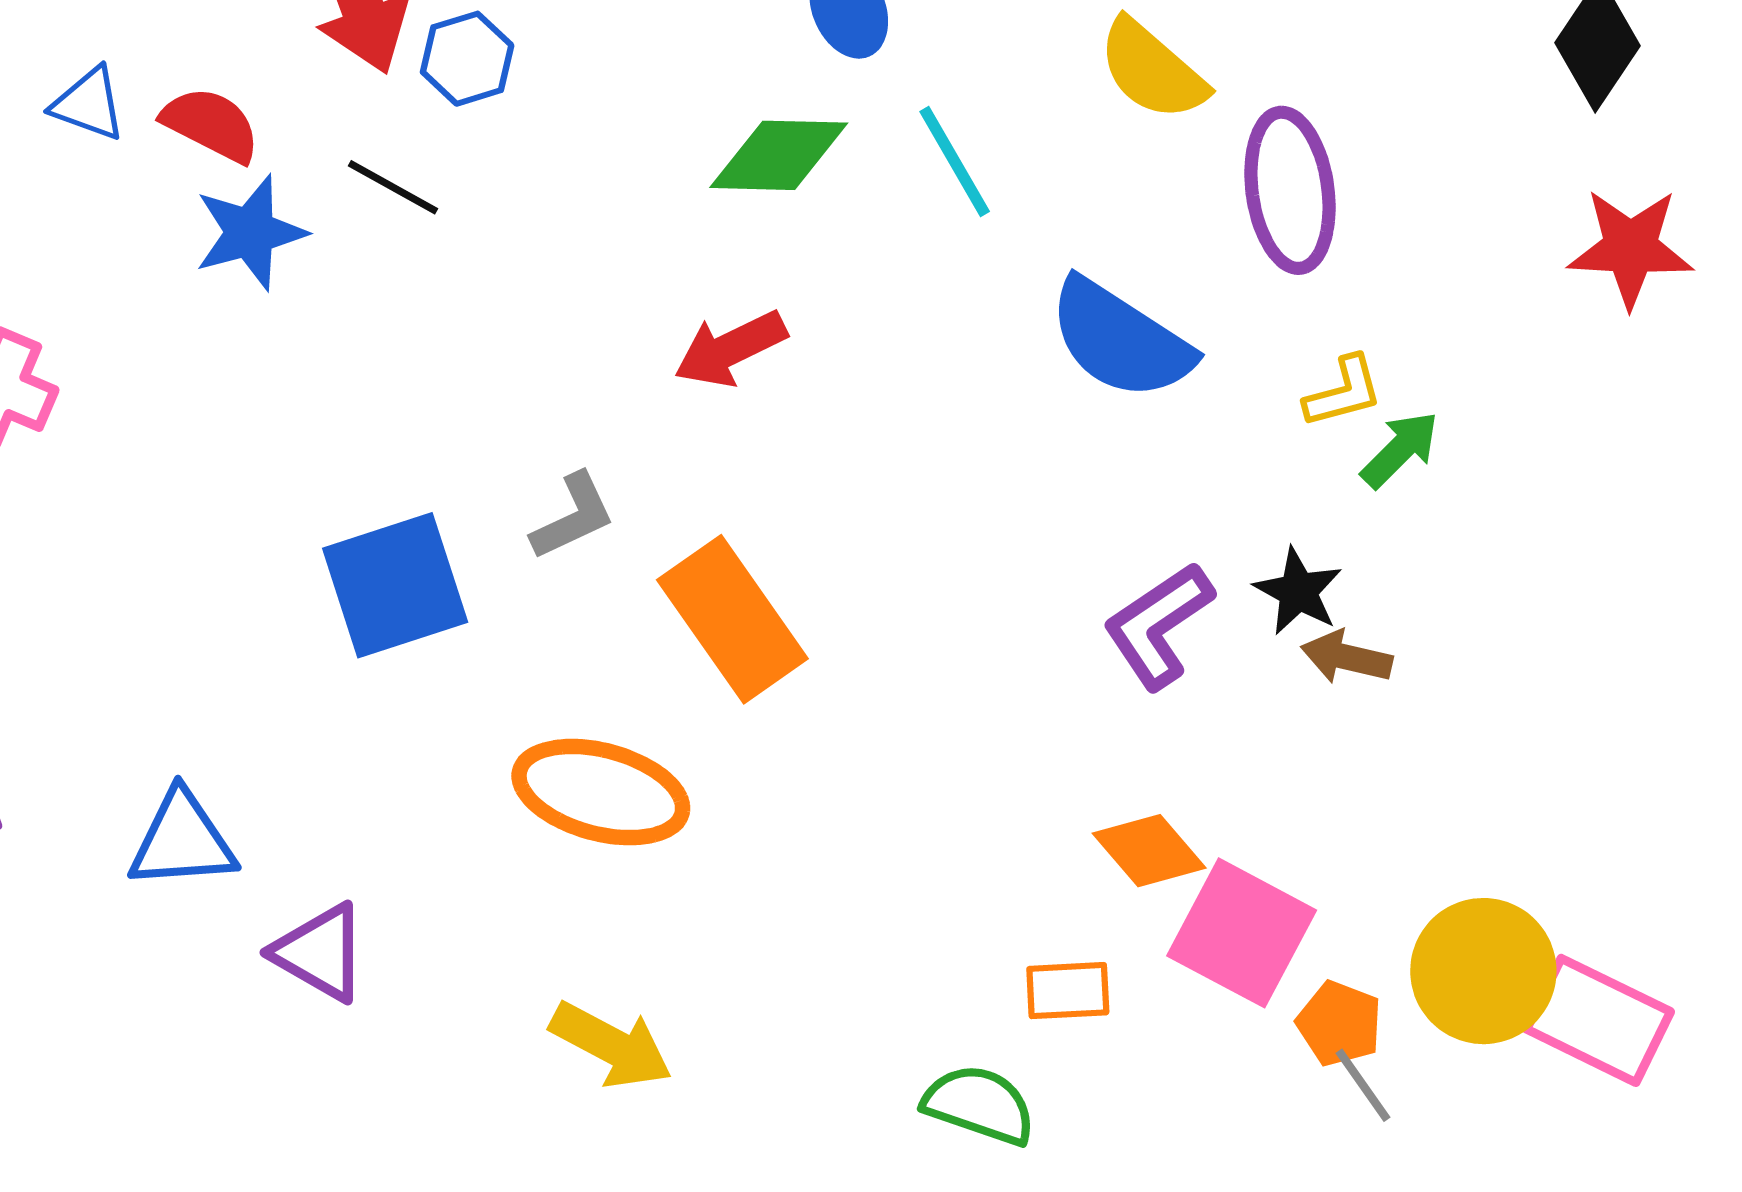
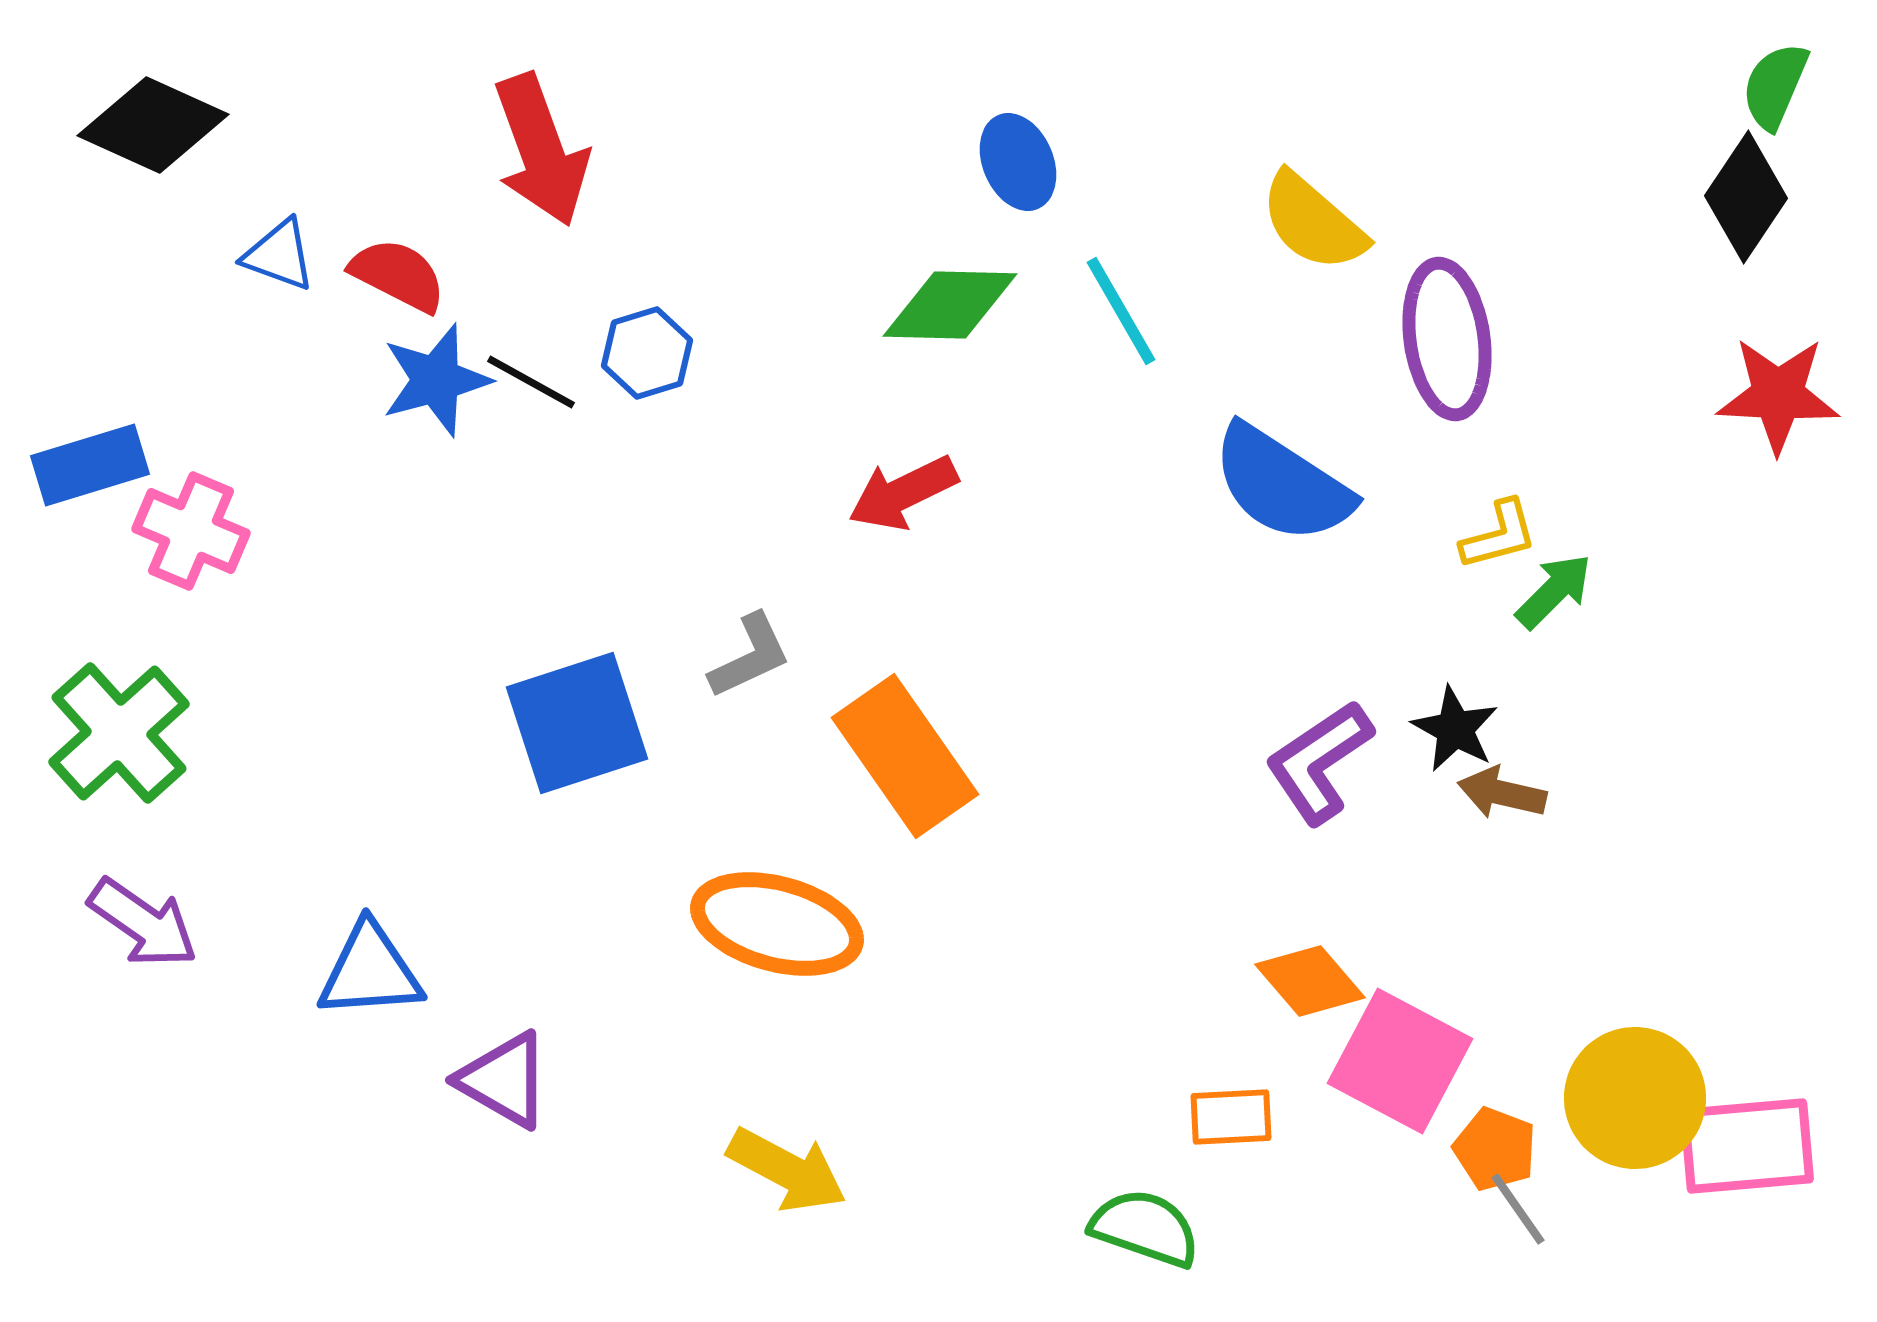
blue hexagon: (467, 59) -> (647, 353), moved
black line: (393, 187) -> (531, 382), moved
pink rectangle: (1599, 1020) -> (1747, 1146), turned -31

